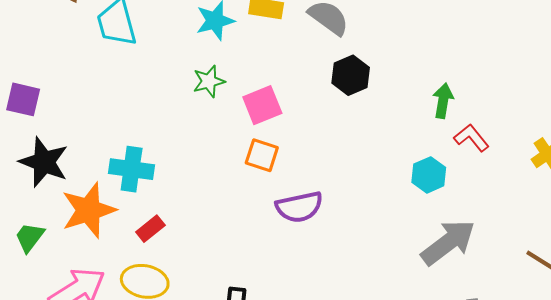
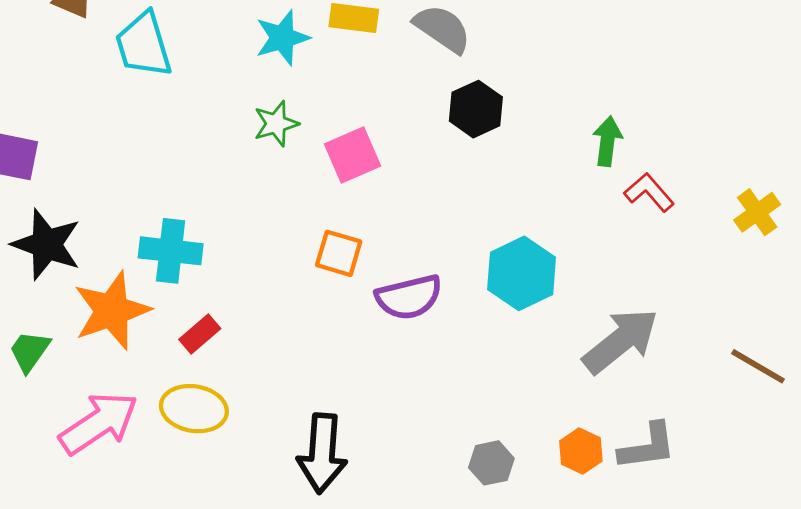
orange square: (262, 155) -> (339, 253), moved
cyan hexagon: (429, 175) -> (522, 273), moved, size x1.4

